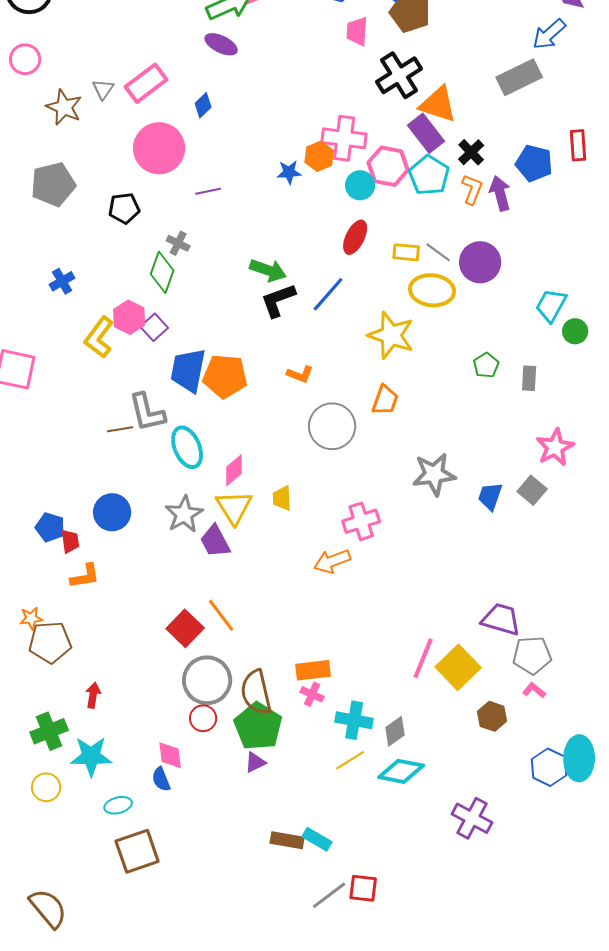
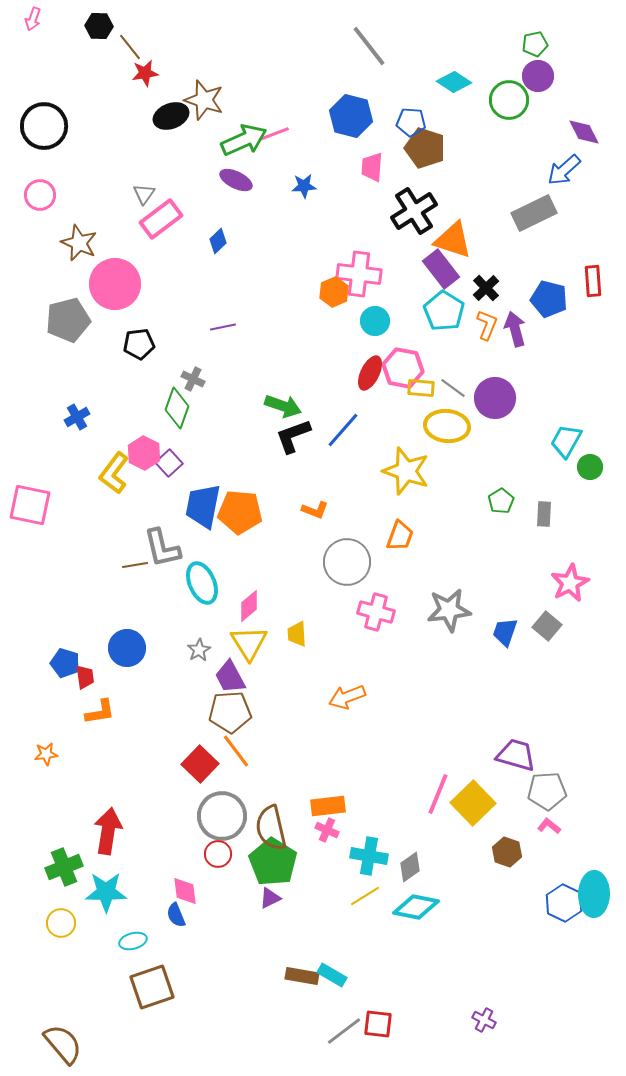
gray triangle: (103, 89) -> (144, 194), moved
pink circle: (159, 148) -> (115, 284), moved
pink hexagon: (388, 166) -> (403, 368), moved
blue star: (289, 172) -> (304, 186), moved
gray star: (184, 514) -> (199, 650), size x0.6
pink cross: (361, 521) -> (376, 612), moved, turned 33
brown pentagon: (50, 642) -> (230, 712), moved
red arrow: (93, 695) -> (108, 831), size x1.8
purple cross: (472, 818) -> (484, 1020), moved, size x0.6

